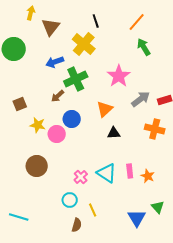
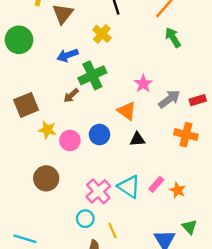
yellow cross: (84, 44) -> (102, 34), size x0.7
pink star: (119, 76) -> (143, 84), moved, size x0.7
brown square: (20, 104) -> (26, 105), size x1.5
orange triangle: (105, 109) -> (127, 111), turned -42
blue circle: (72, 119) -> (99, 135), moved
pink rectangle: (130, 171) -> (156, 184), turned 48
pink cross: (81, 177) -> (98, 191), size x1.5

